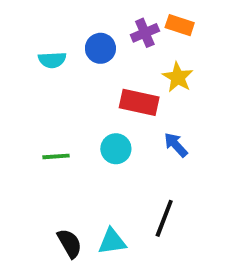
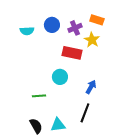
orange rectangle: (180, 25) -> (97, 20), moved
purple cross: (145, 33) -> (75, 28), moved
blue arrow: (176, 145) -> (91, 87), moved, turned 72
green line: (56, 156) -> (39, 96), moved

